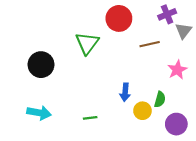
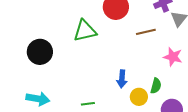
green triangle: (87, 43) -> (85, 31), turned 40
pink star: (177, 70) -> (173, 57), turned -30

